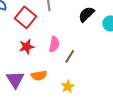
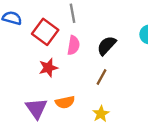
black semicircle: (86, 14) -> (107, 46), moved
pink semicircle: (54, 44) -> (73, 45), moved

